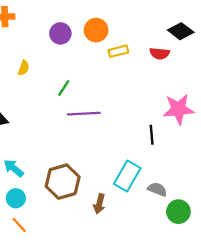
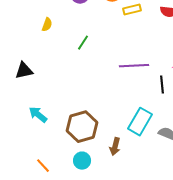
purple line: (84, 114) -> (134, 66), moved
cyan circle: (16, 198) -> (82, 161), moved

